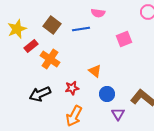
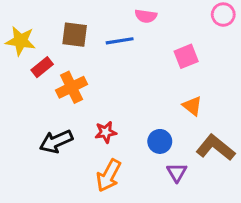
brown square: (52, 25) -> (75, 35), turned -30
yellow star: (17, 29) -> (21, 41), turned 30
orange cross: (50, 59) -> (72, 87), turned 30
orange triangle: (95, 71) -> (192, 106), moved

